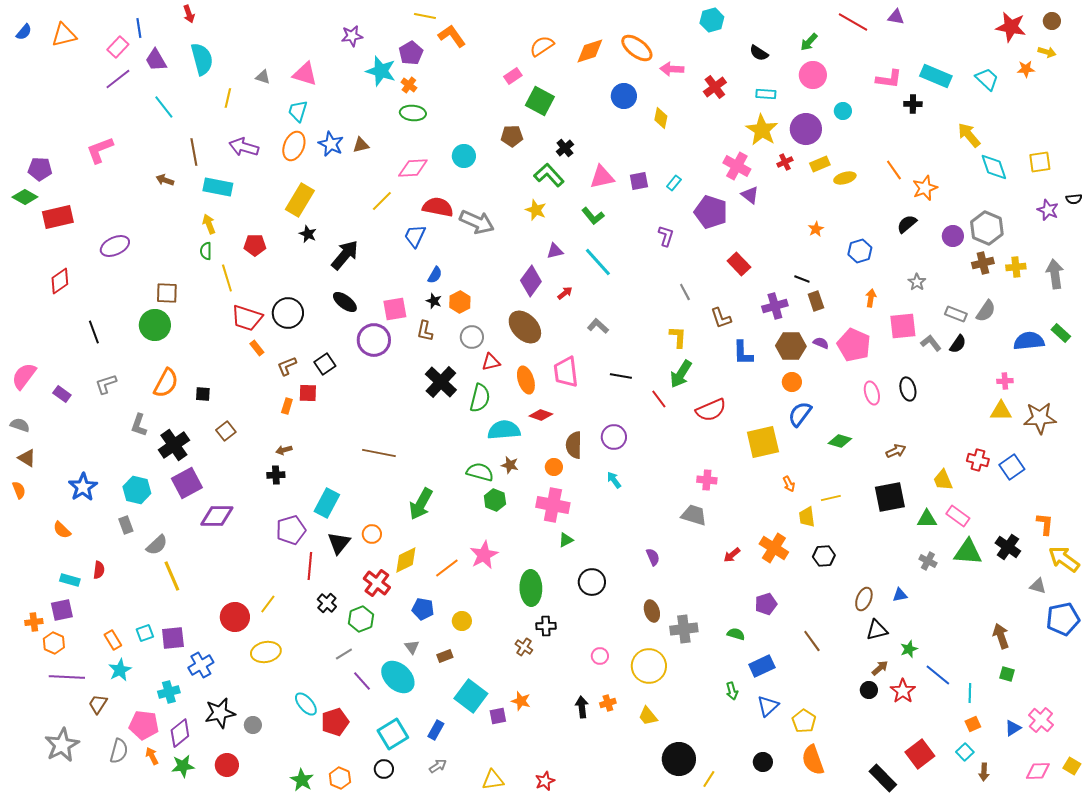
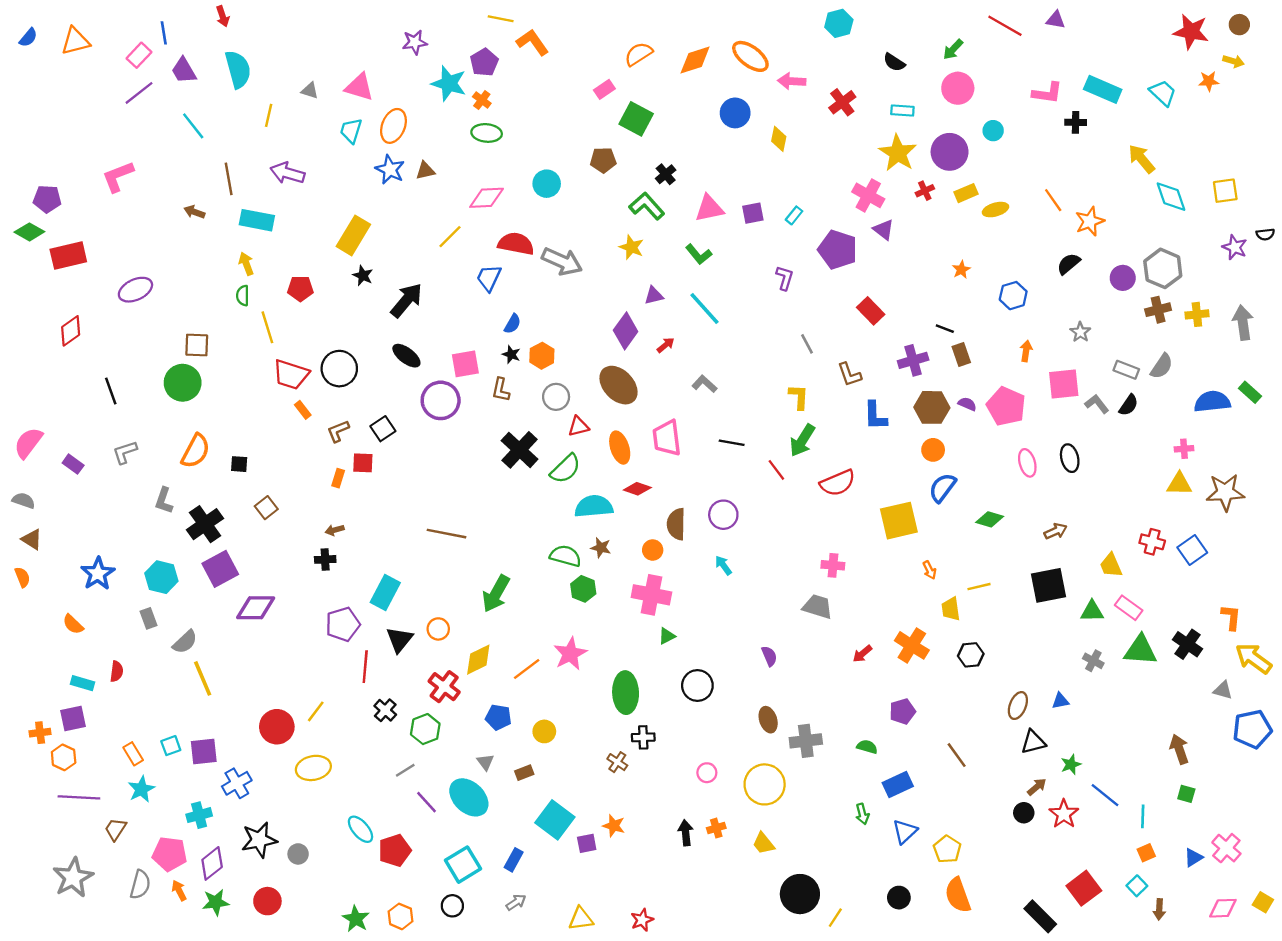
orange ellipse: (294, 146) -> (393, 126), moved
green semicircle: (480, 398) -> (565, 469), turned 32

